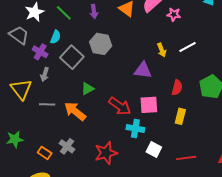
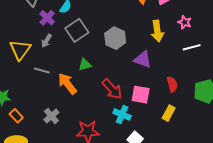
pink star: (174, 14) -> (185, 22), moved
gray hexagon: (101, 44) -> (115, 38), moved
yellow arrow: (162, 50) -> (157, 31), moved, size x1.5
red semicircle: (177, 88) -> (172, 84), turned -42
orange rectangle: (45, 153) -> (16, 116), moved

